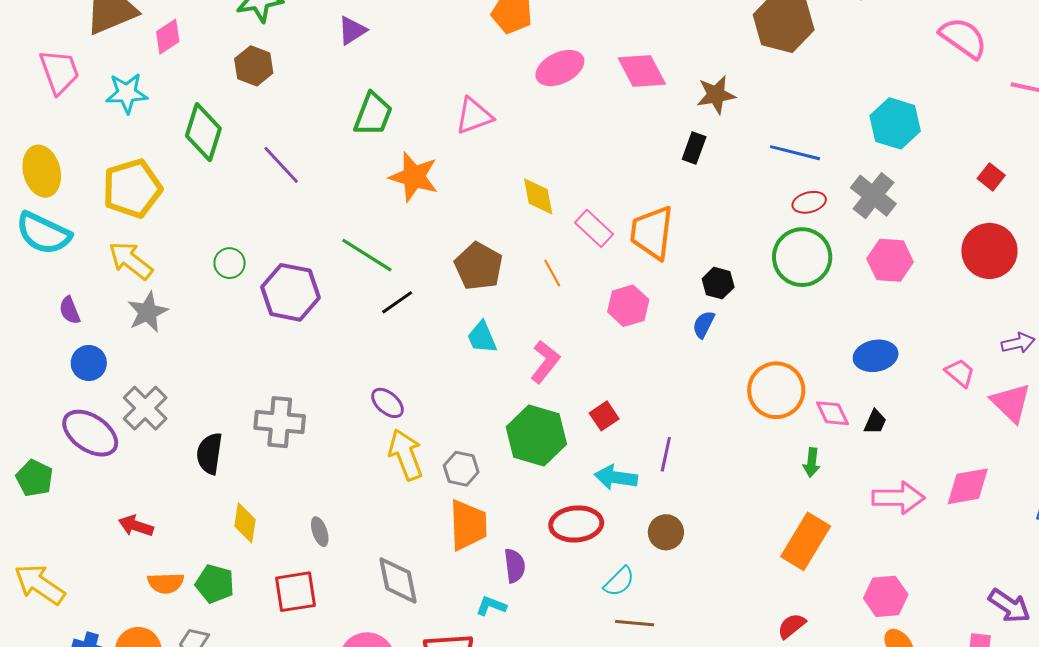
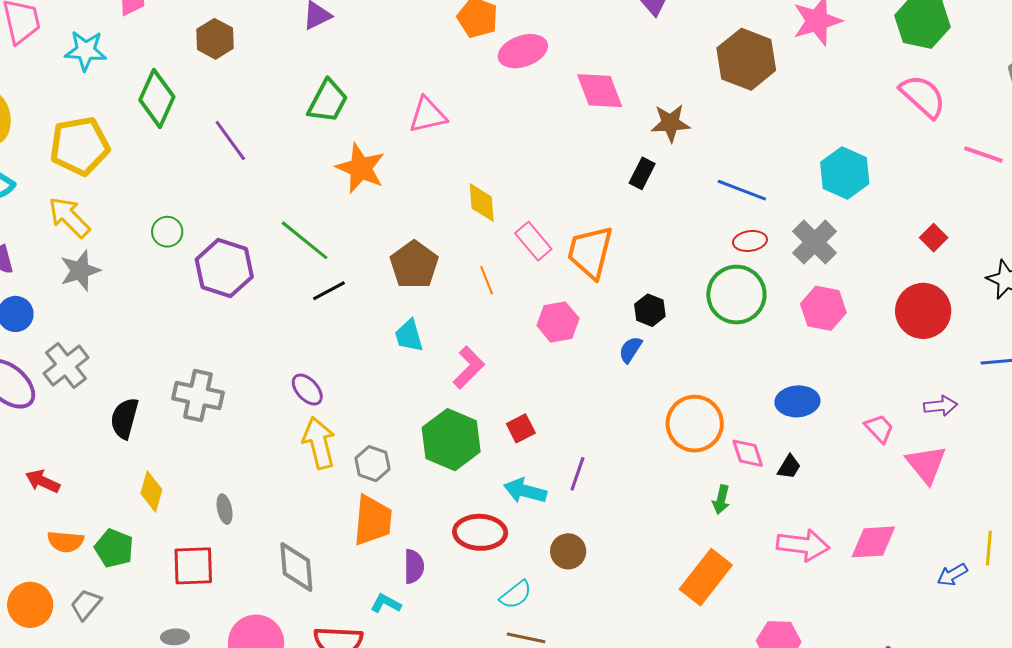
pink ellipse: (560, 68) -> (523, 51), moved

